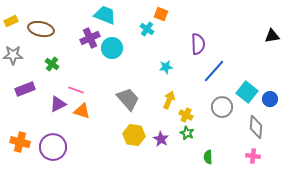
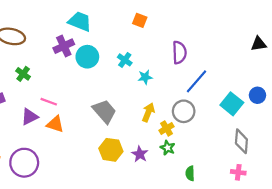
cyan cross: (147, 29) -> (125, 60), moved
blue circle: (270, 99) -> (257, 95), moved
gray circle: (222, 107) -> (184, 111), moved
yellow cross: (186, 115) -> (167, 128), turned 32

